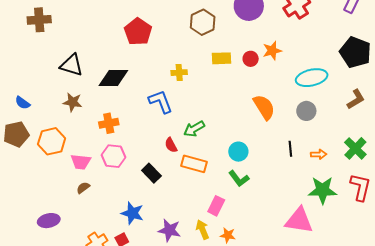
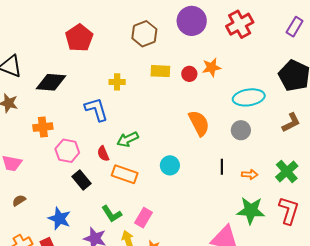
pink hexagon: (113, 156) -> (67, 151), moved
green L-shape: (239, 179) -> (112, 214), moved
brown semicircle: (83, 188) -> (19, 200), moved

